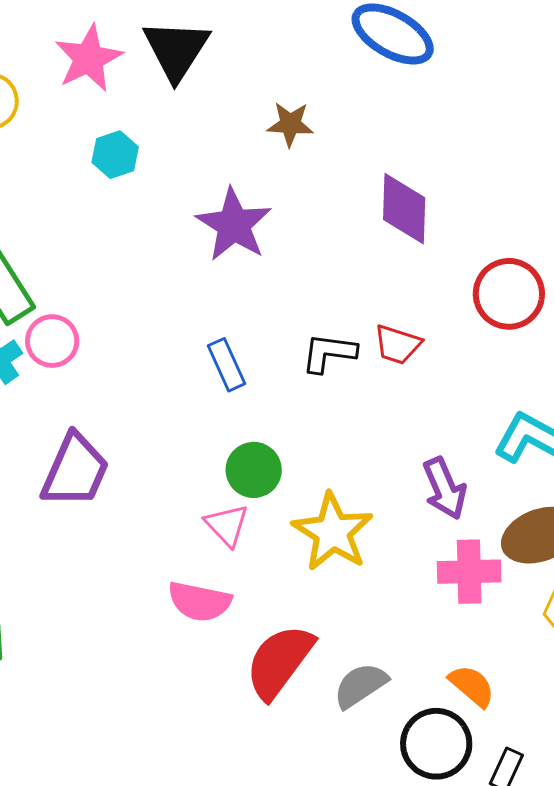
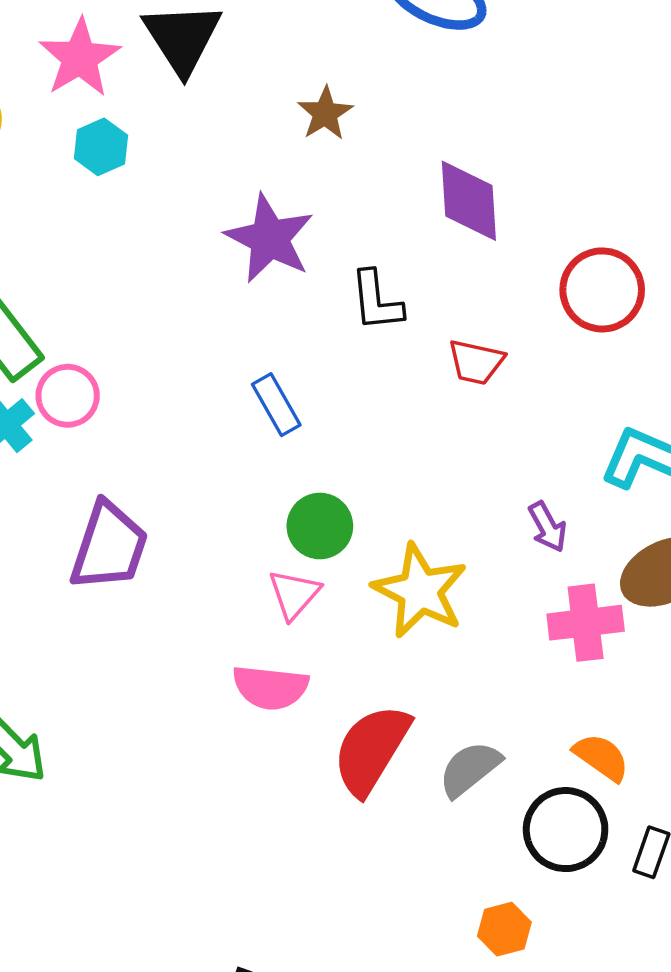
brown star: (290, 124) -> (325, 113), turned -30
cyan hexagon: (115, 155) -> (101, 147), moved
black L-shape: (329, 353) -> (376, 301), moved, turned -98
purple arrow: (445, 488) -> (548, 527), size x0.7
pink triangle: (227, 525) -> (294, 594), turned 30

